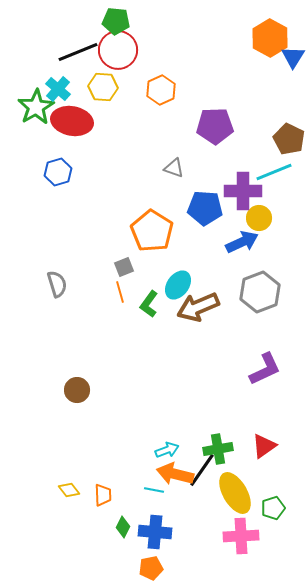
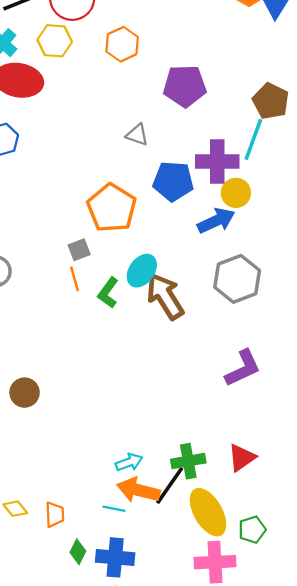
cyan line: (274, 172) -> (253, 139), turned -48
brown arrow: (198, 307) -> (165, 296), turned 81

